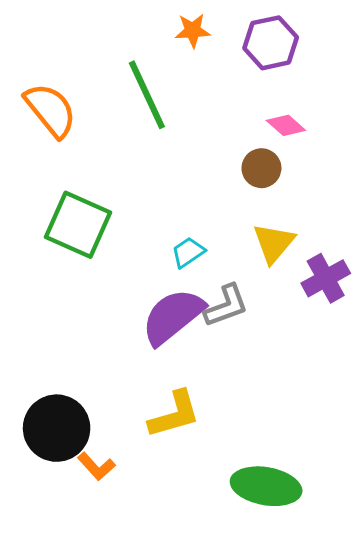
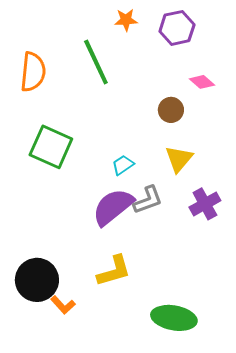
orange semicircle: (50, 110) -> (33, 72), turned 45
pink diamond: (286, 125) -> (202, 82), moved
purple cross: (326, 278) -> (205, 204), moved

